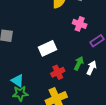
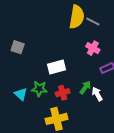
white arrow: (91, 68) -> (97, 94), turned -64
green star: (20, 93) -> (39, 89), moved

